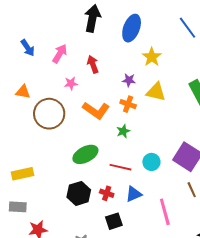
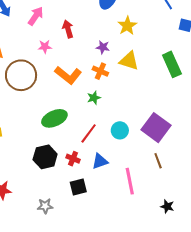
red line: (121, 167) -> (89, 133), turned -70

